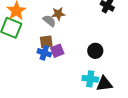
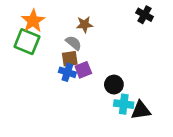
gray semicircle: (49, 21) -> (73, 43), moved
black circle: (95, 51) -> (114, 85), moved

